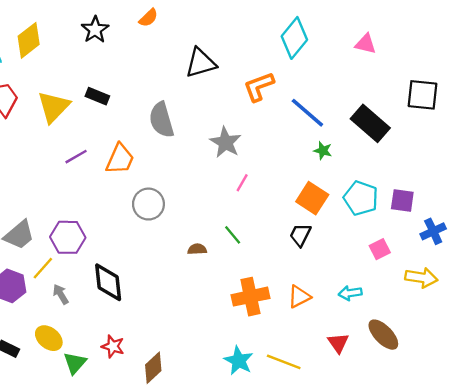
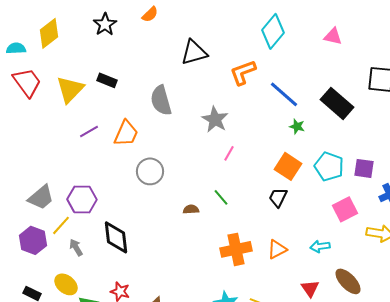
pink square: (380, 249) -> (345, 209), size x1.4

